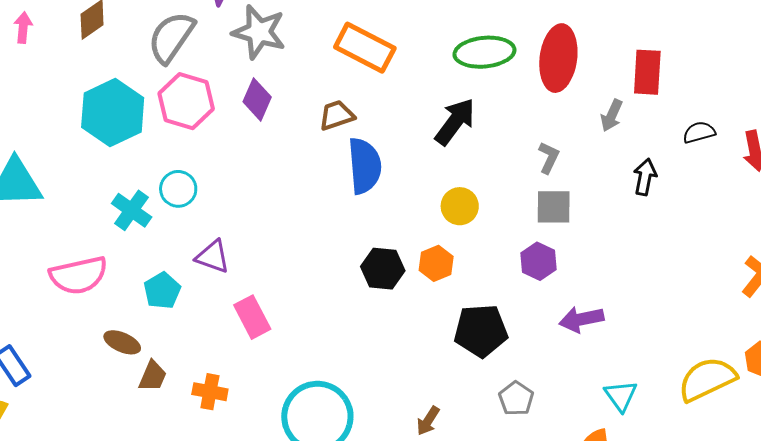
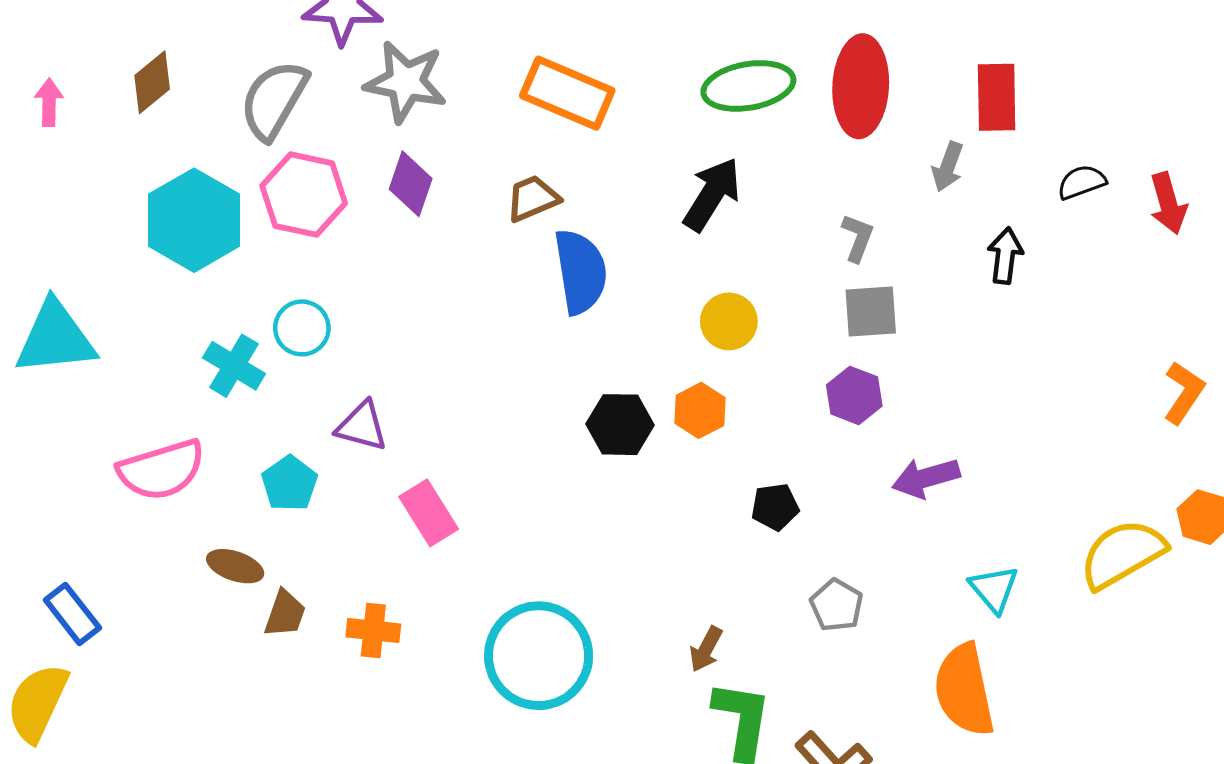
black pentagon: (481, 331) -> (775, 507), size x0.6

